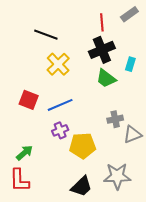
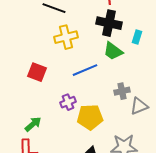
black cross: (102, 50) -> (109, 23), turned 35
yellow cross: (58, 64) -> (66, 37), turned 30
blue line: (60, 105) -> (85, 70), moved

